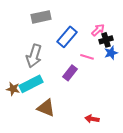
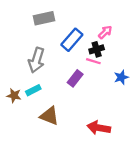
black cross: (106, 40) -> (97, 49), moved
blue star: (111, 53) -> (121, 77), moved
cyan rectangle: (31, 84) -> (33, 90), size x0.6
red arrow: (92, 119) -> (99, 128), size x1.5

